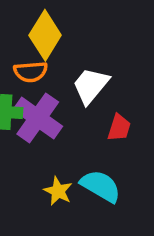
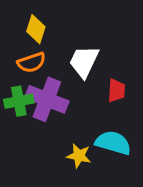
yellow diamond: (45, 35) -> (36, 29), size x0.7

